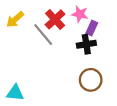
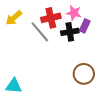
red cross: (55, 19) -> (51, 18), turned 30
black cross: (86, 44) -> (70, 32), moved

